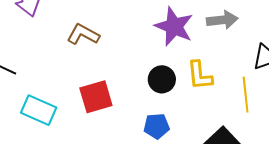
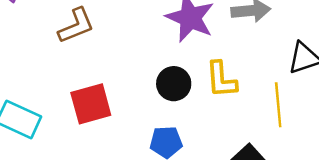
brown L-shape: (83, 34) -> (76, 26), turned 128

